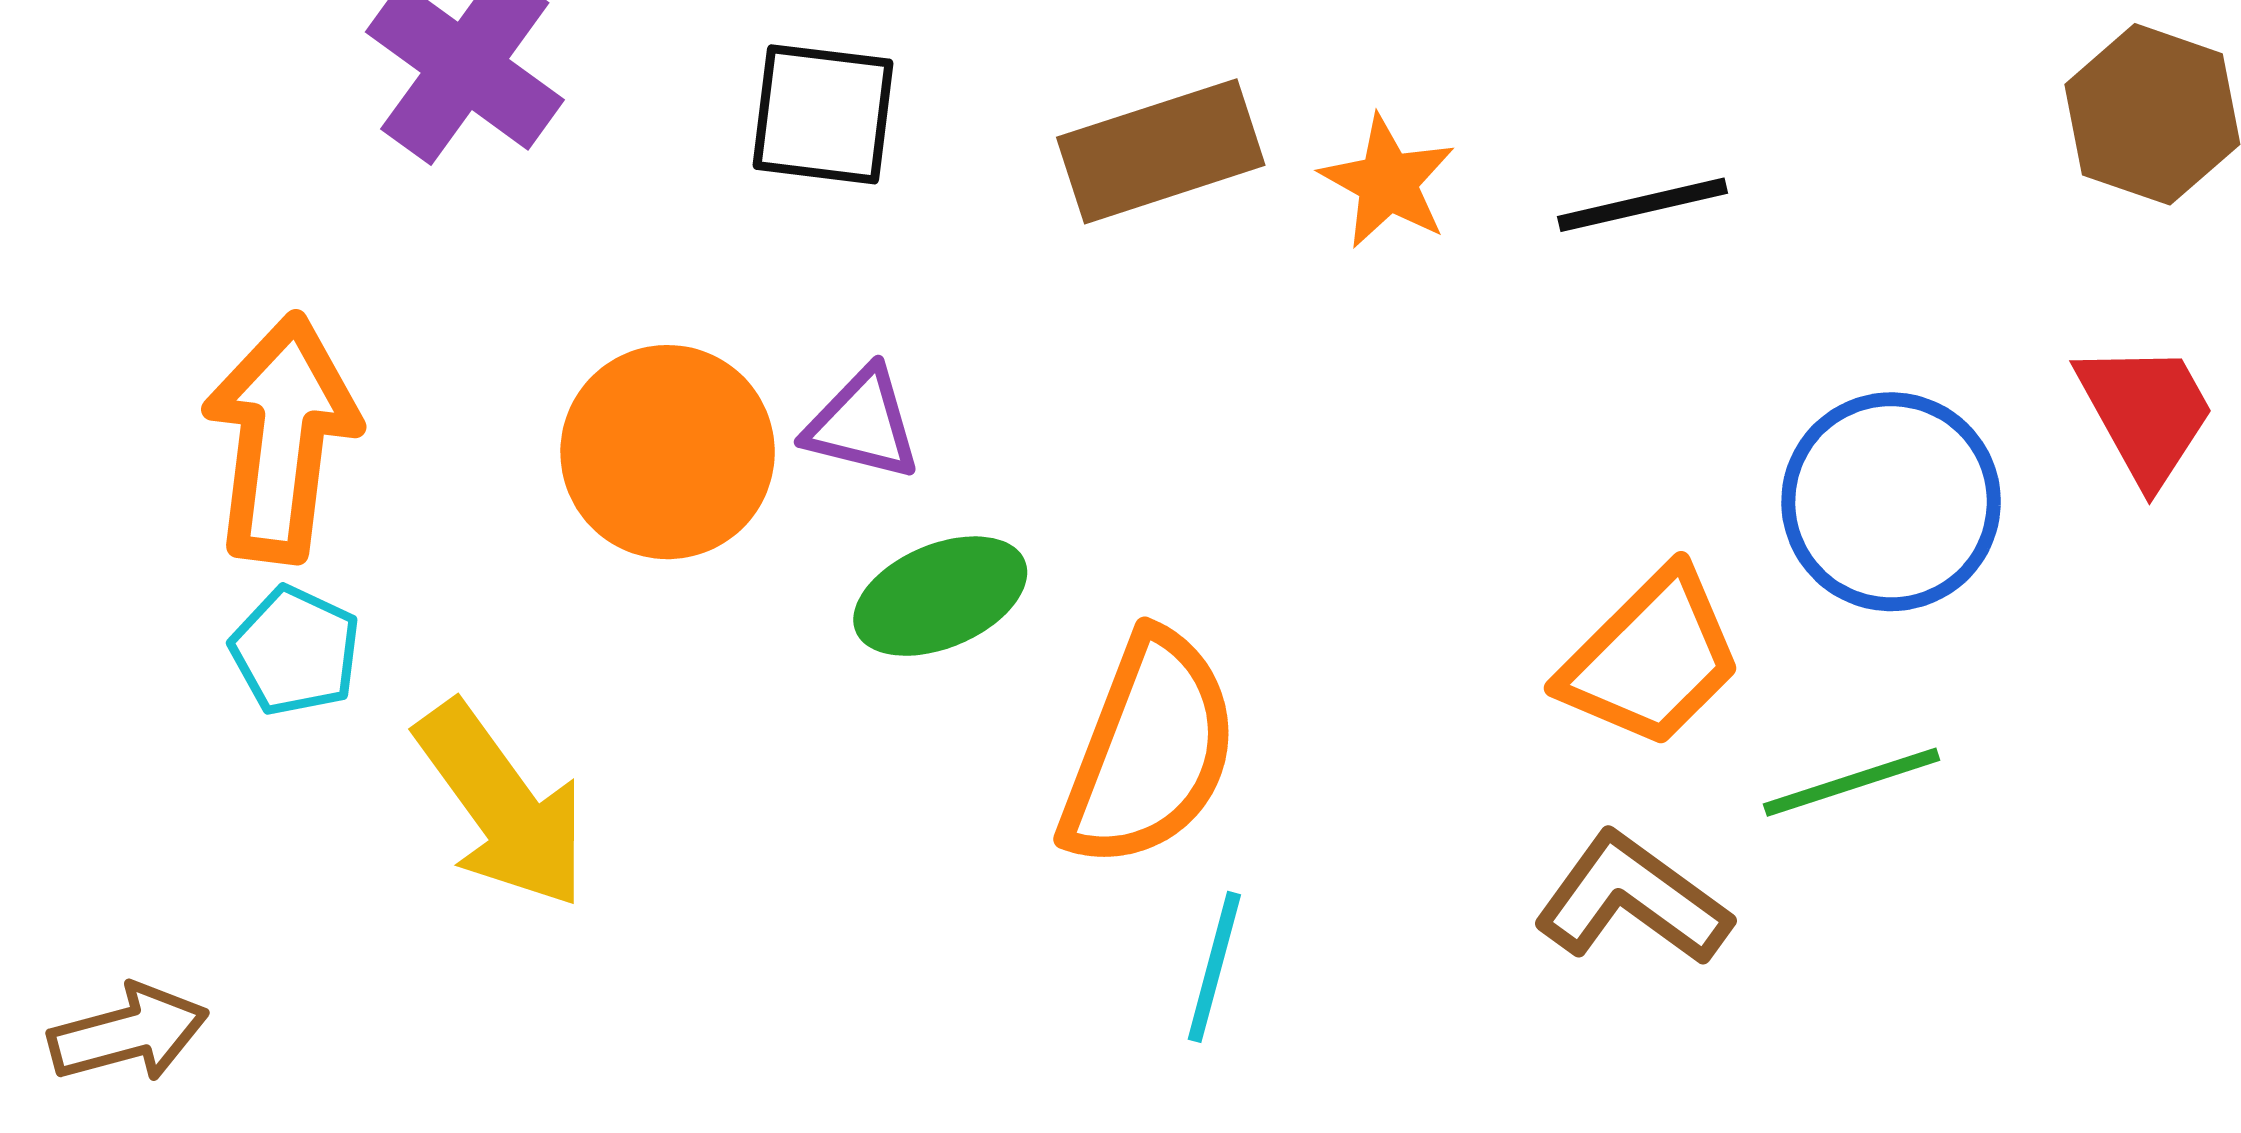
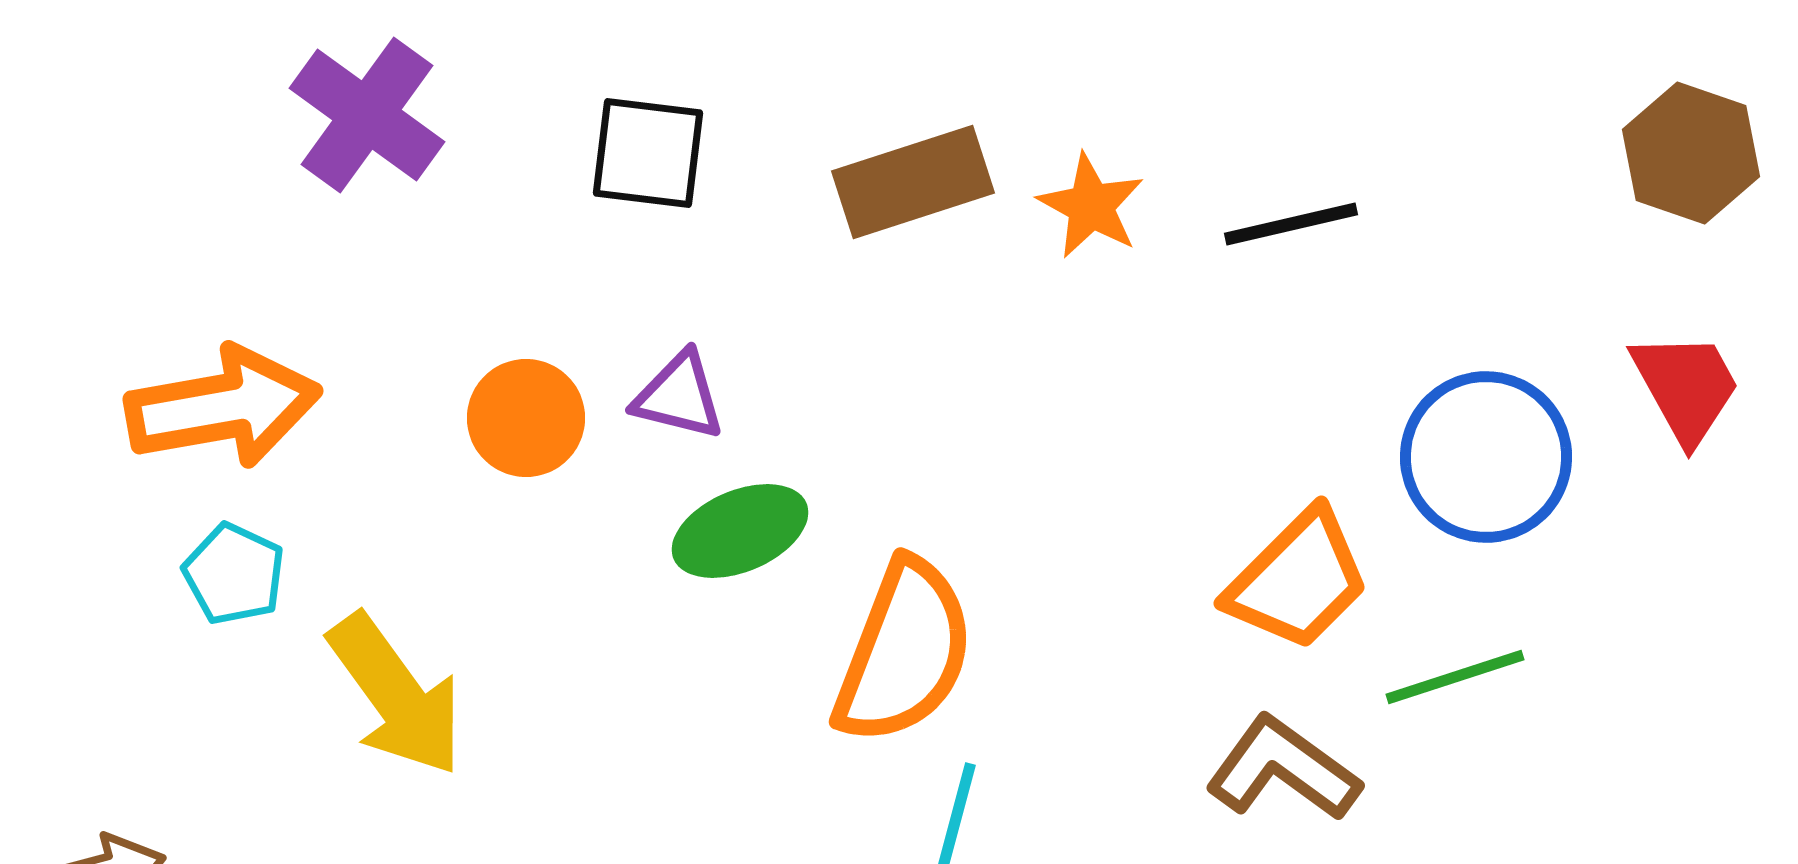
orange arrow: (281, 438) -> (223, 407), turned 73
orange circle: (668, 452) -> (526, 418), size x0.7

